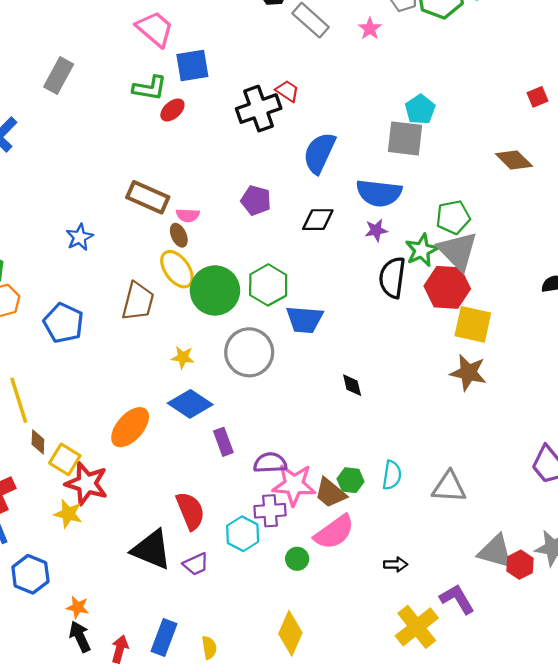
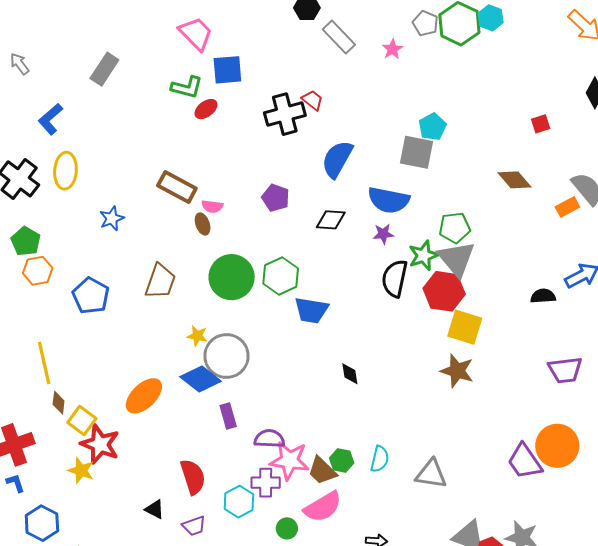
yellow ellipse: (177, 269) -> (65, 171), moved, turned 36
gray circle: (249, 352) -> (227, 356), moved
black triangle: (152, 550) -> (155, 509), size x0.5

